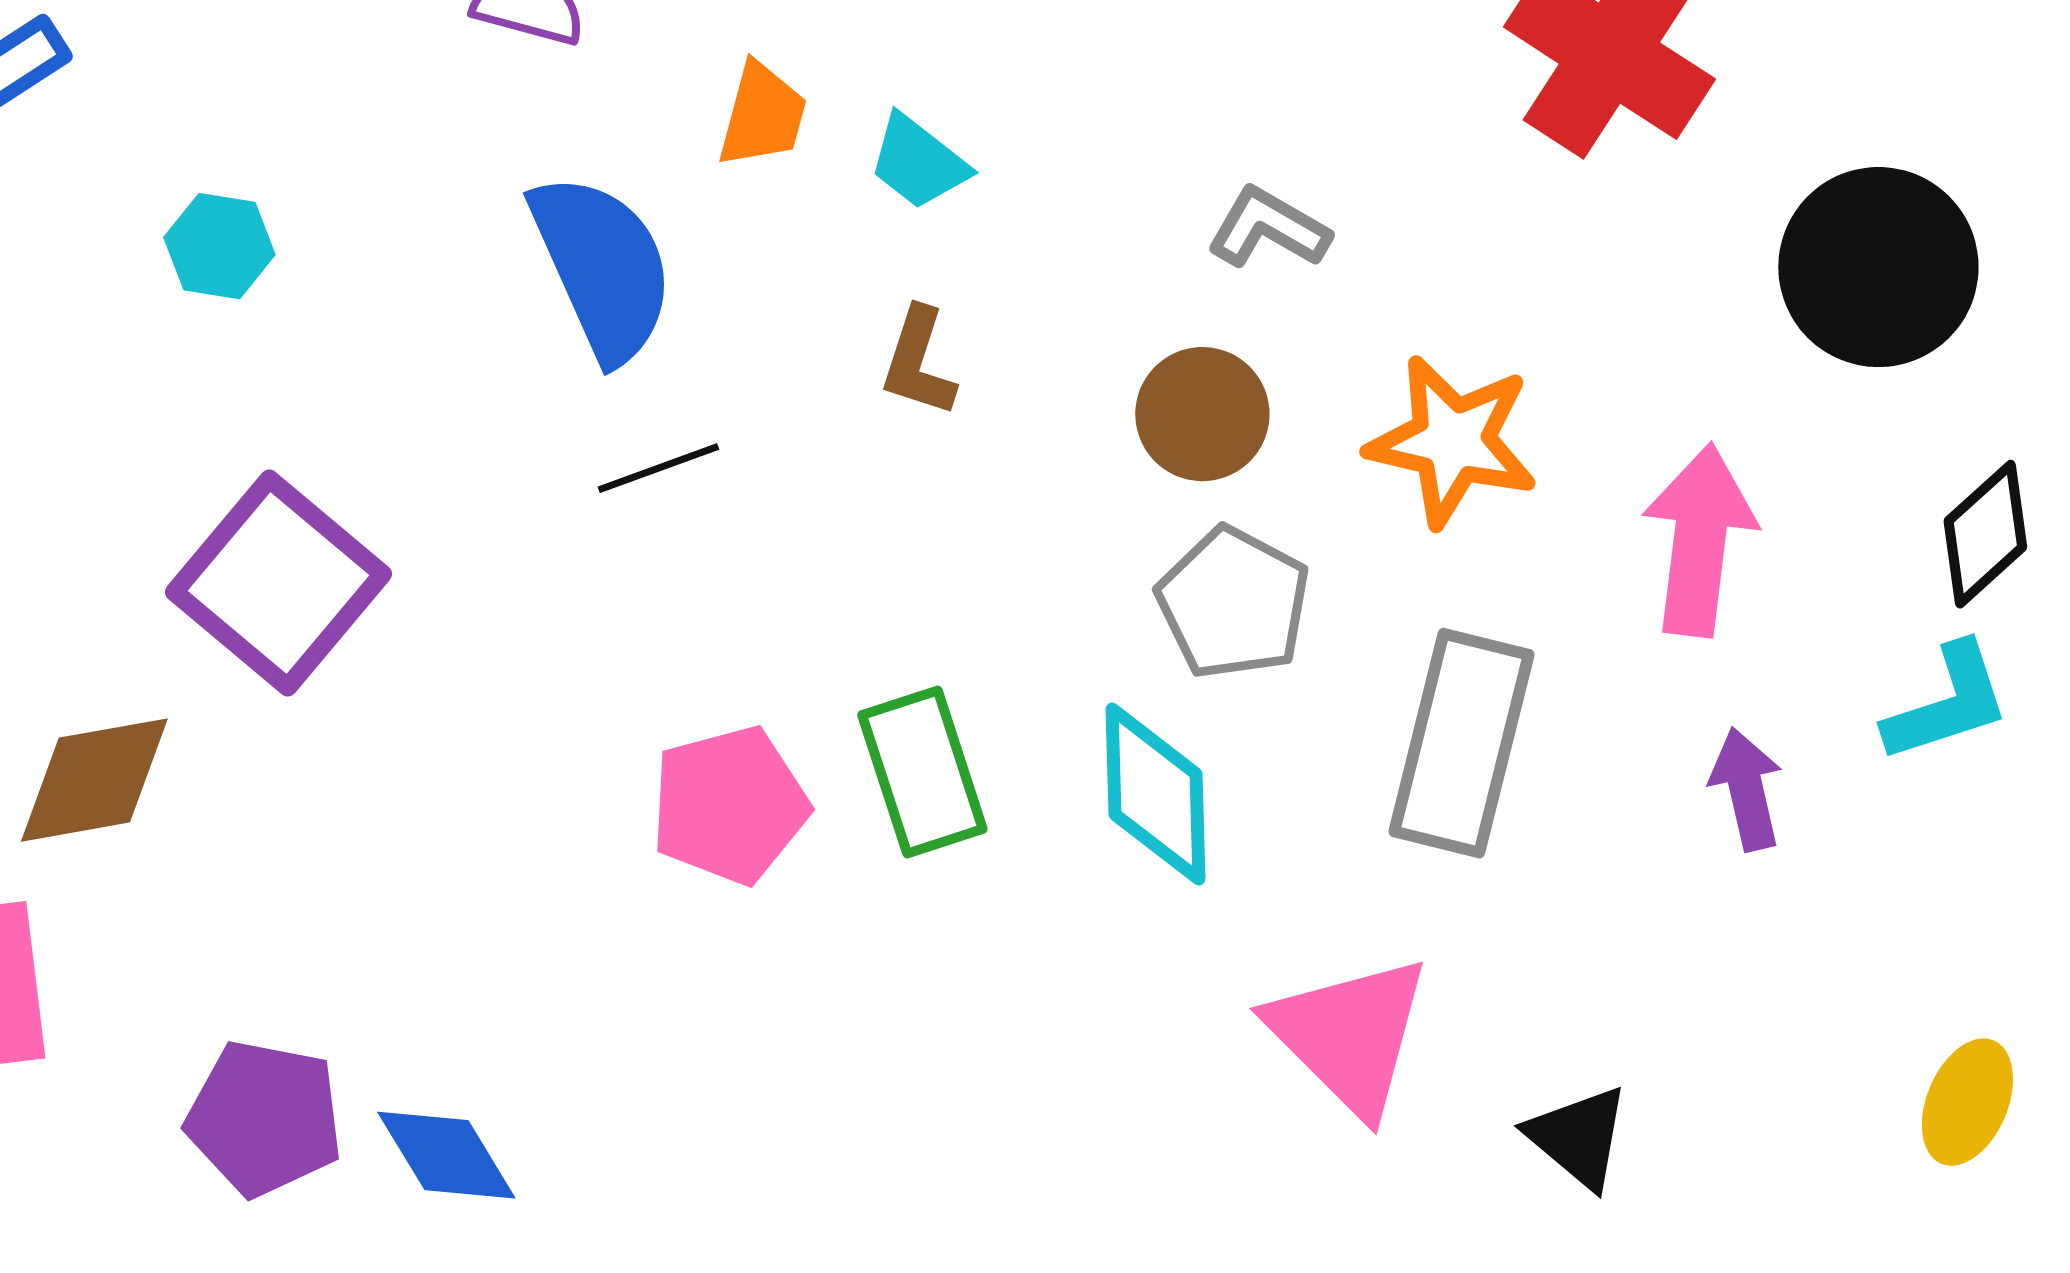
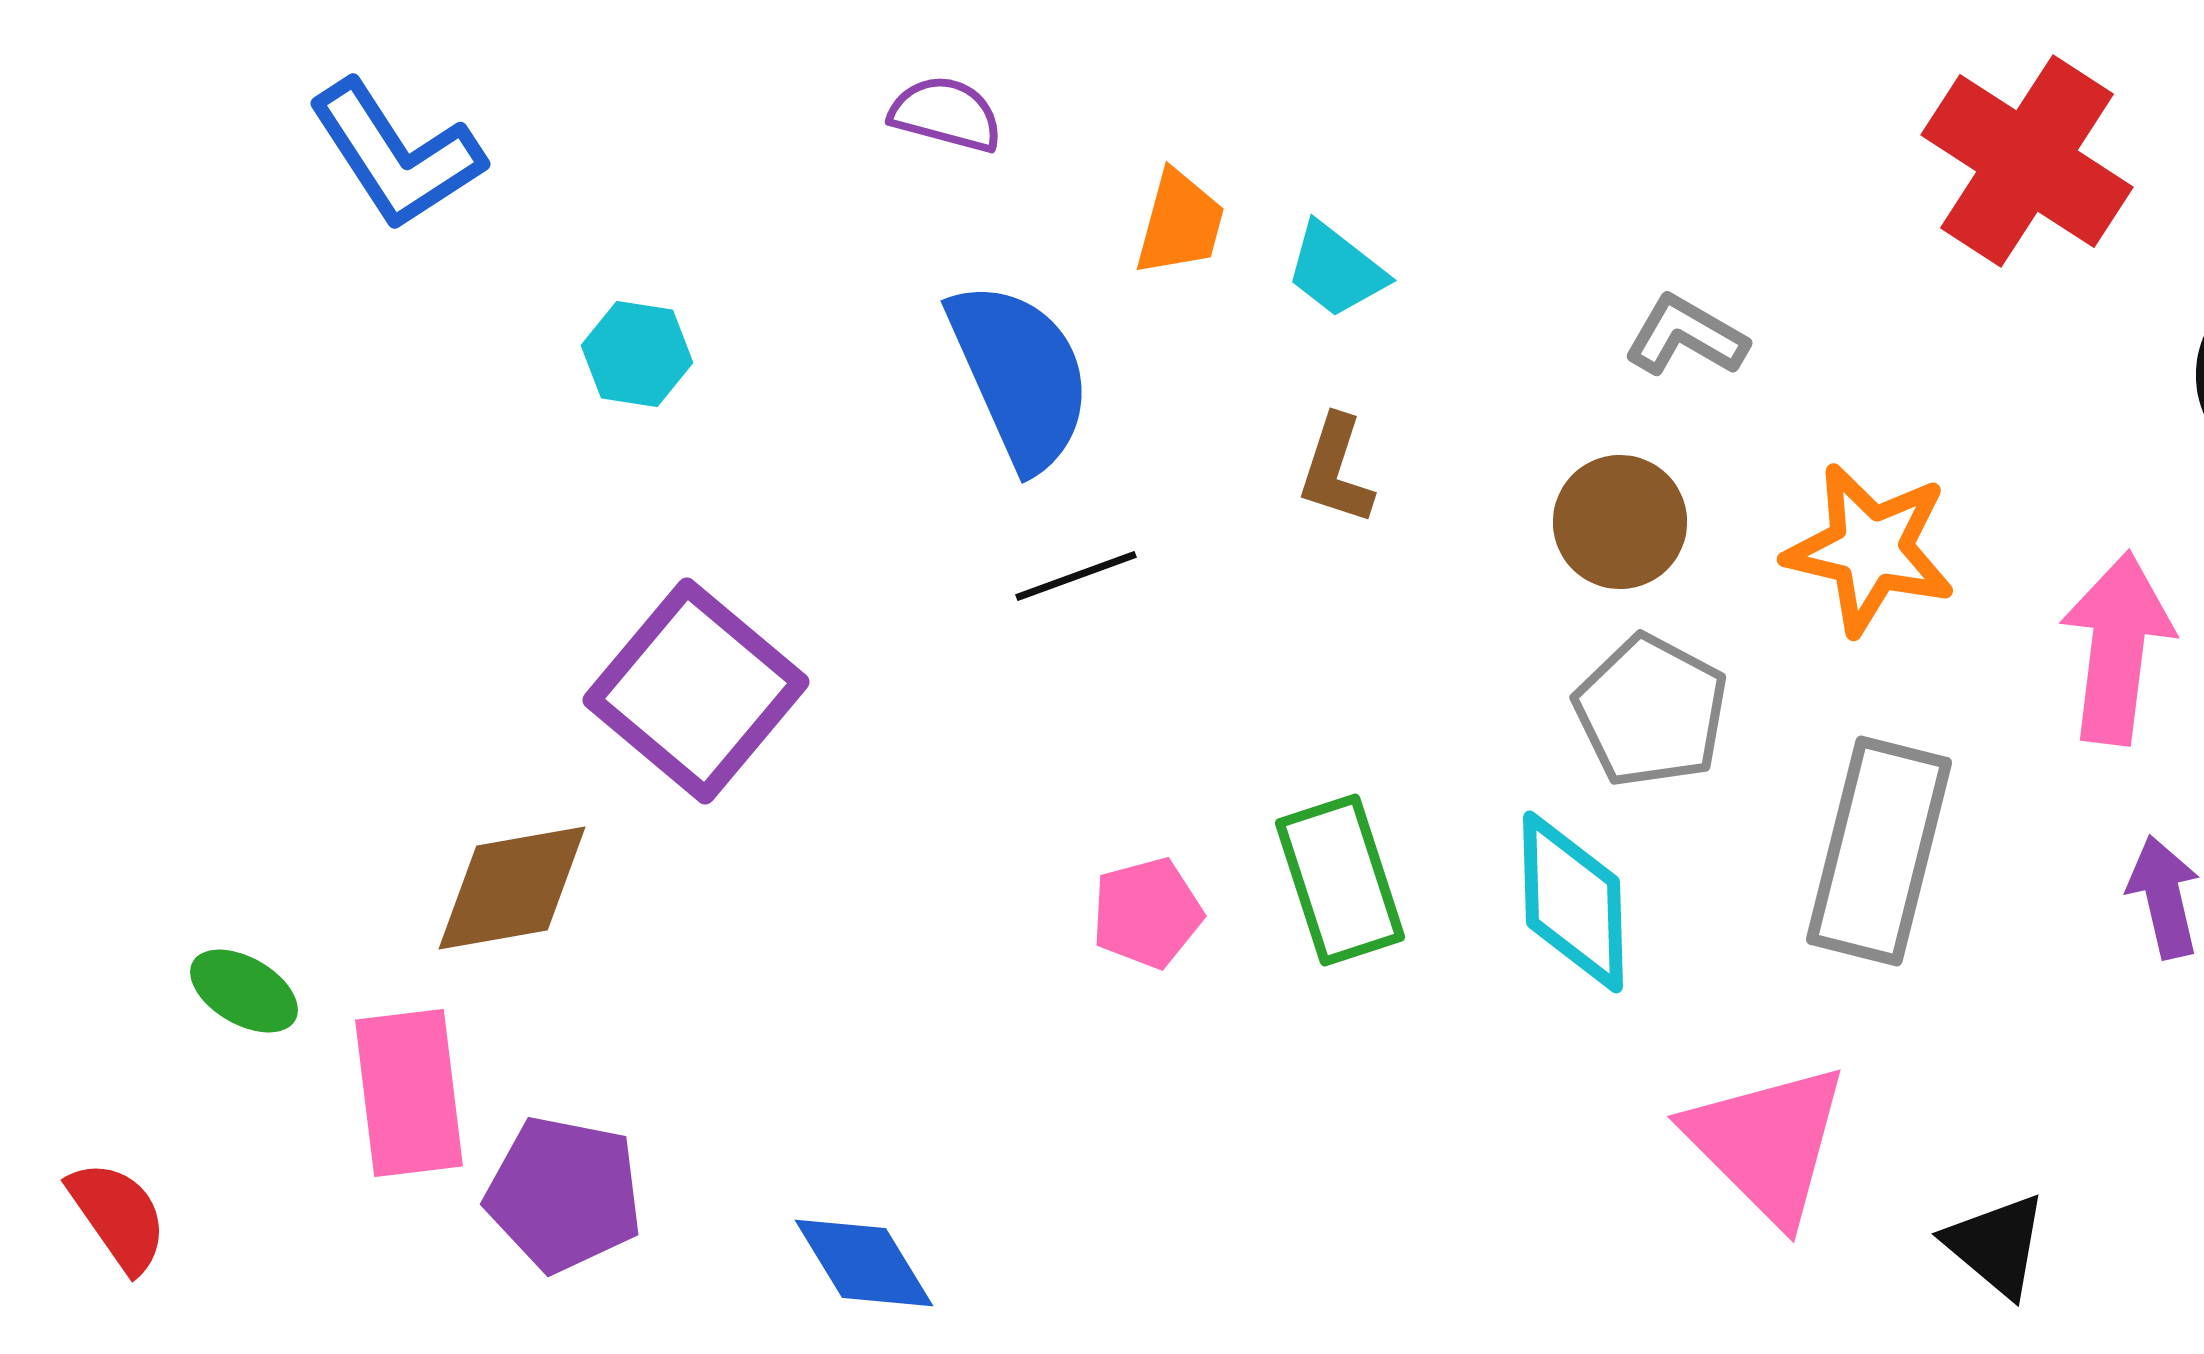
pink pentagon: (729, 805) -> (1147, 913), size x0.7
purple pentagon: (264, 1118) -> (564, 1194), moved

